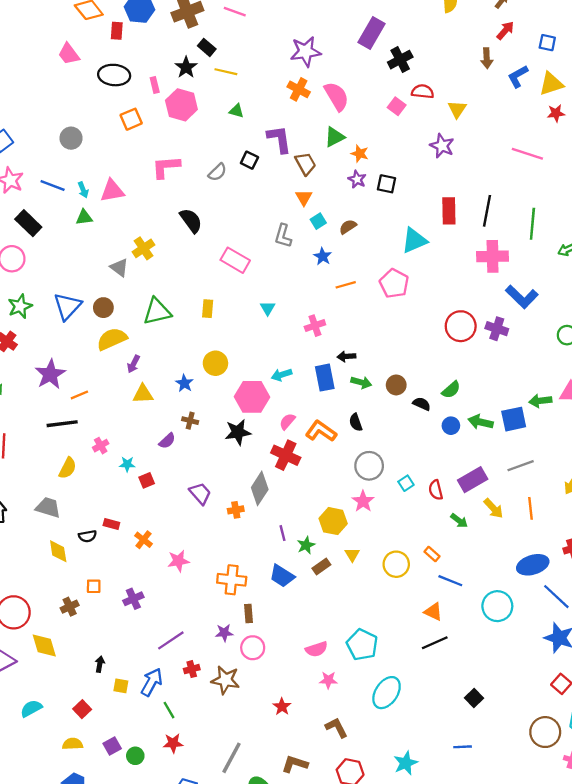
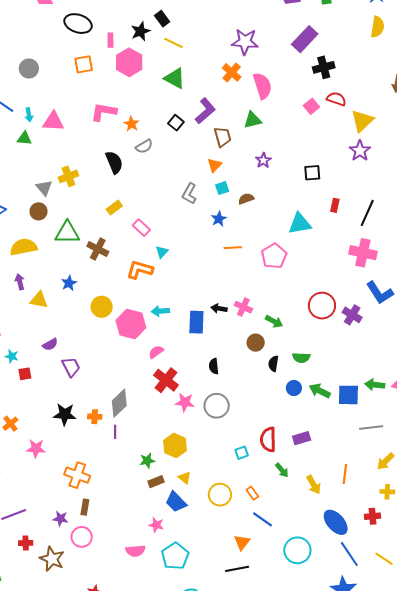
yellow triangle: (457, 109) -> (362, 121), size x1.4
green triangle: (236, 111) -> (175, 78), size x1.6
purple L-shape: (279, 139) -> (205, 111), turned 44
purple star: (442, 146) -> (360, 151), moved
orange star: (360, 154) -> (131, 124), moved
gray semicircle: (217, 172) -> (144, 146), moved
black square: (387, 184) -> (312, 173), moved, turned -30
red rectangle: (449, 211) -> (335, 205), size x0.6
pink rectangle: (235, 260) -> (141, 228), moved, size x0.7
brown circle: (103, 308) -> (38, 211), moved
yellow rectangle: (208, 309) -> (114, 208), moved, turned 35
pink cross: (315, 326) -> (243, 307), moved, turned 30
yellow circle: (215, 363) -> (102, 307), moved
purple arrow: (133, 364) -> (20, 282), moved, turned 126
green arrow: (361, 382) -> (274, 321), moved
blue star: (184, 383) -> (69, 283), moved
green semicircle: (451, 390) -> (301, 358), turned 30
black semicircle: (422, 404) -> (273, 364), turned -119
brown cross: (190, 421) -> (98, 249), moved, size x1.5
orange L-shape: (321, 431) -> (140, 270), moved, turned -32
black star: (238, 432) -> (65, 414), moved
red cross: (286, 455) -> (166, 380), moved
gray line: (521, 466) -> (371, 428), moved
purple rectangle: (473, 480) -> (302, 438), size x0.7
cyan square: (406, 483) -> (242, 453), moved
red semicircle: (436, 490) -> (268, 440), size x1.4
purple trapezoid: (200, 493) -> (71, 367), moved
pink star: (363, 501) -> (185, 402), moved, turned 30
yellow arrow: (493, 508) -> (314, 485), moved
purple line: (283, 533) -> (115, 432), moved
yellow triangle: (352, 555) -> (185, 478), turned -32
blue ellipse: (533, 565) -> (336, 522), turned 52
blue trapezoid: (282, 576) -> (176, 502), moved
orange triangle: (433, 612) -> (242, 542), turned 30
pink star: (328, 680) -> (156, 525), moved

